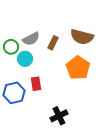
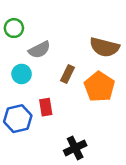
brown rectangle: (53, 43) -> (67, 74), moved
green circle: (11, 47) -> (14, 28), moved
cyan circle: (25, 59) -> (22, 74), moved

